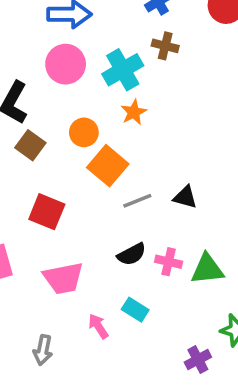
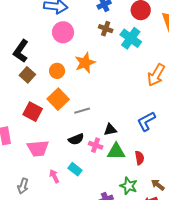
pink circle: (66, 64) -> (63, 32), moved
cyan cross: (123, 70) -> (131, 38), moved, turned -30
orange star: (134, 112) -> (85, 63), size x1.5
orange square: (108, 166) -> (58, 99), moved
black triangle: (185, 197) -> (110, 130), moved, turned -32

